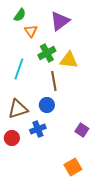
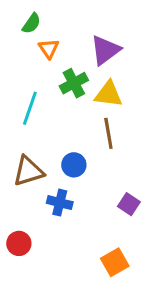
purple triangle: (60, 21) -> (105, 50), moved
brown line: (54, 81) -> (108, 133), moved
blue cross: (38, 129) -> (60, 203), turned 35
red circle: (12, 138) -> (19, 243), moved

